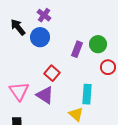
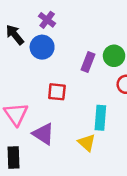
red square: (52, 73) -> (57, 92), turned -35
purple triangle: (45, 95) -> (43, 134), moved

